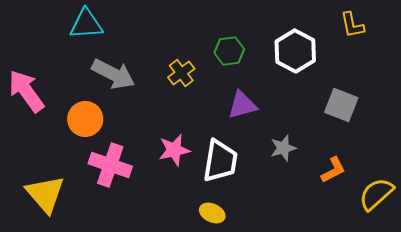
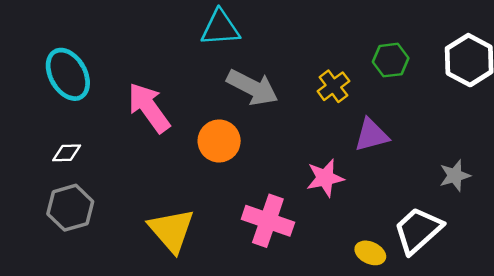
purple triangle: (242, 105) -> (371, 135), moved
white trapezoid: (220, 161) -> (418, 230), moved, turned -141
pink cross: (110, 165) -> (268, 221), moved

